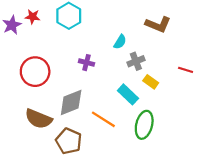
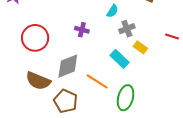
green ellipse: (144, 125) -> (126, 98), moved

